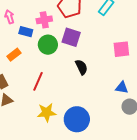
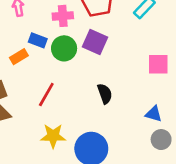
blue rectangle: (26, 32) -> (38, 40), moved
black semicircle: (81, 67) -> (105, 94), moved

